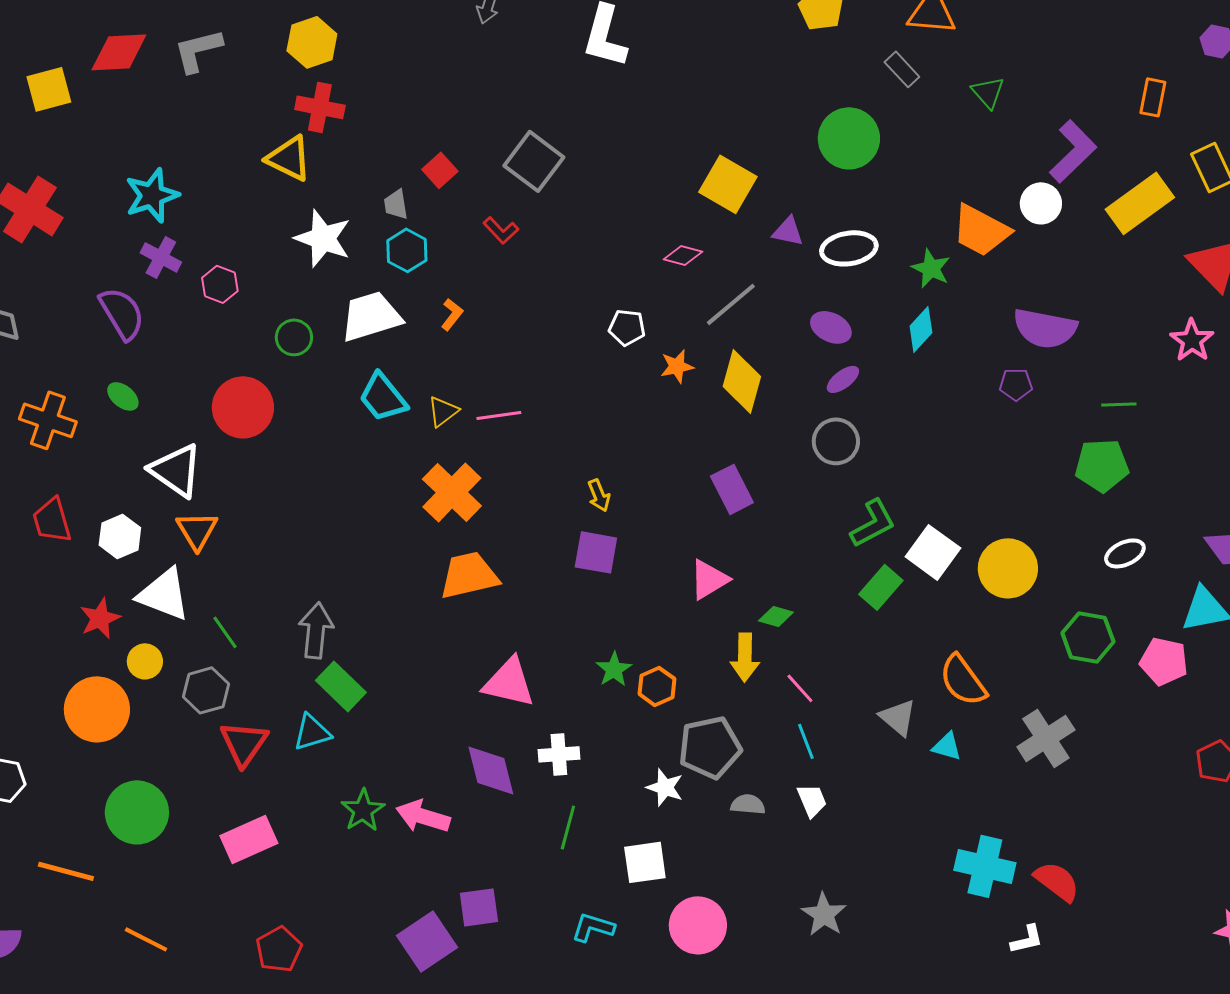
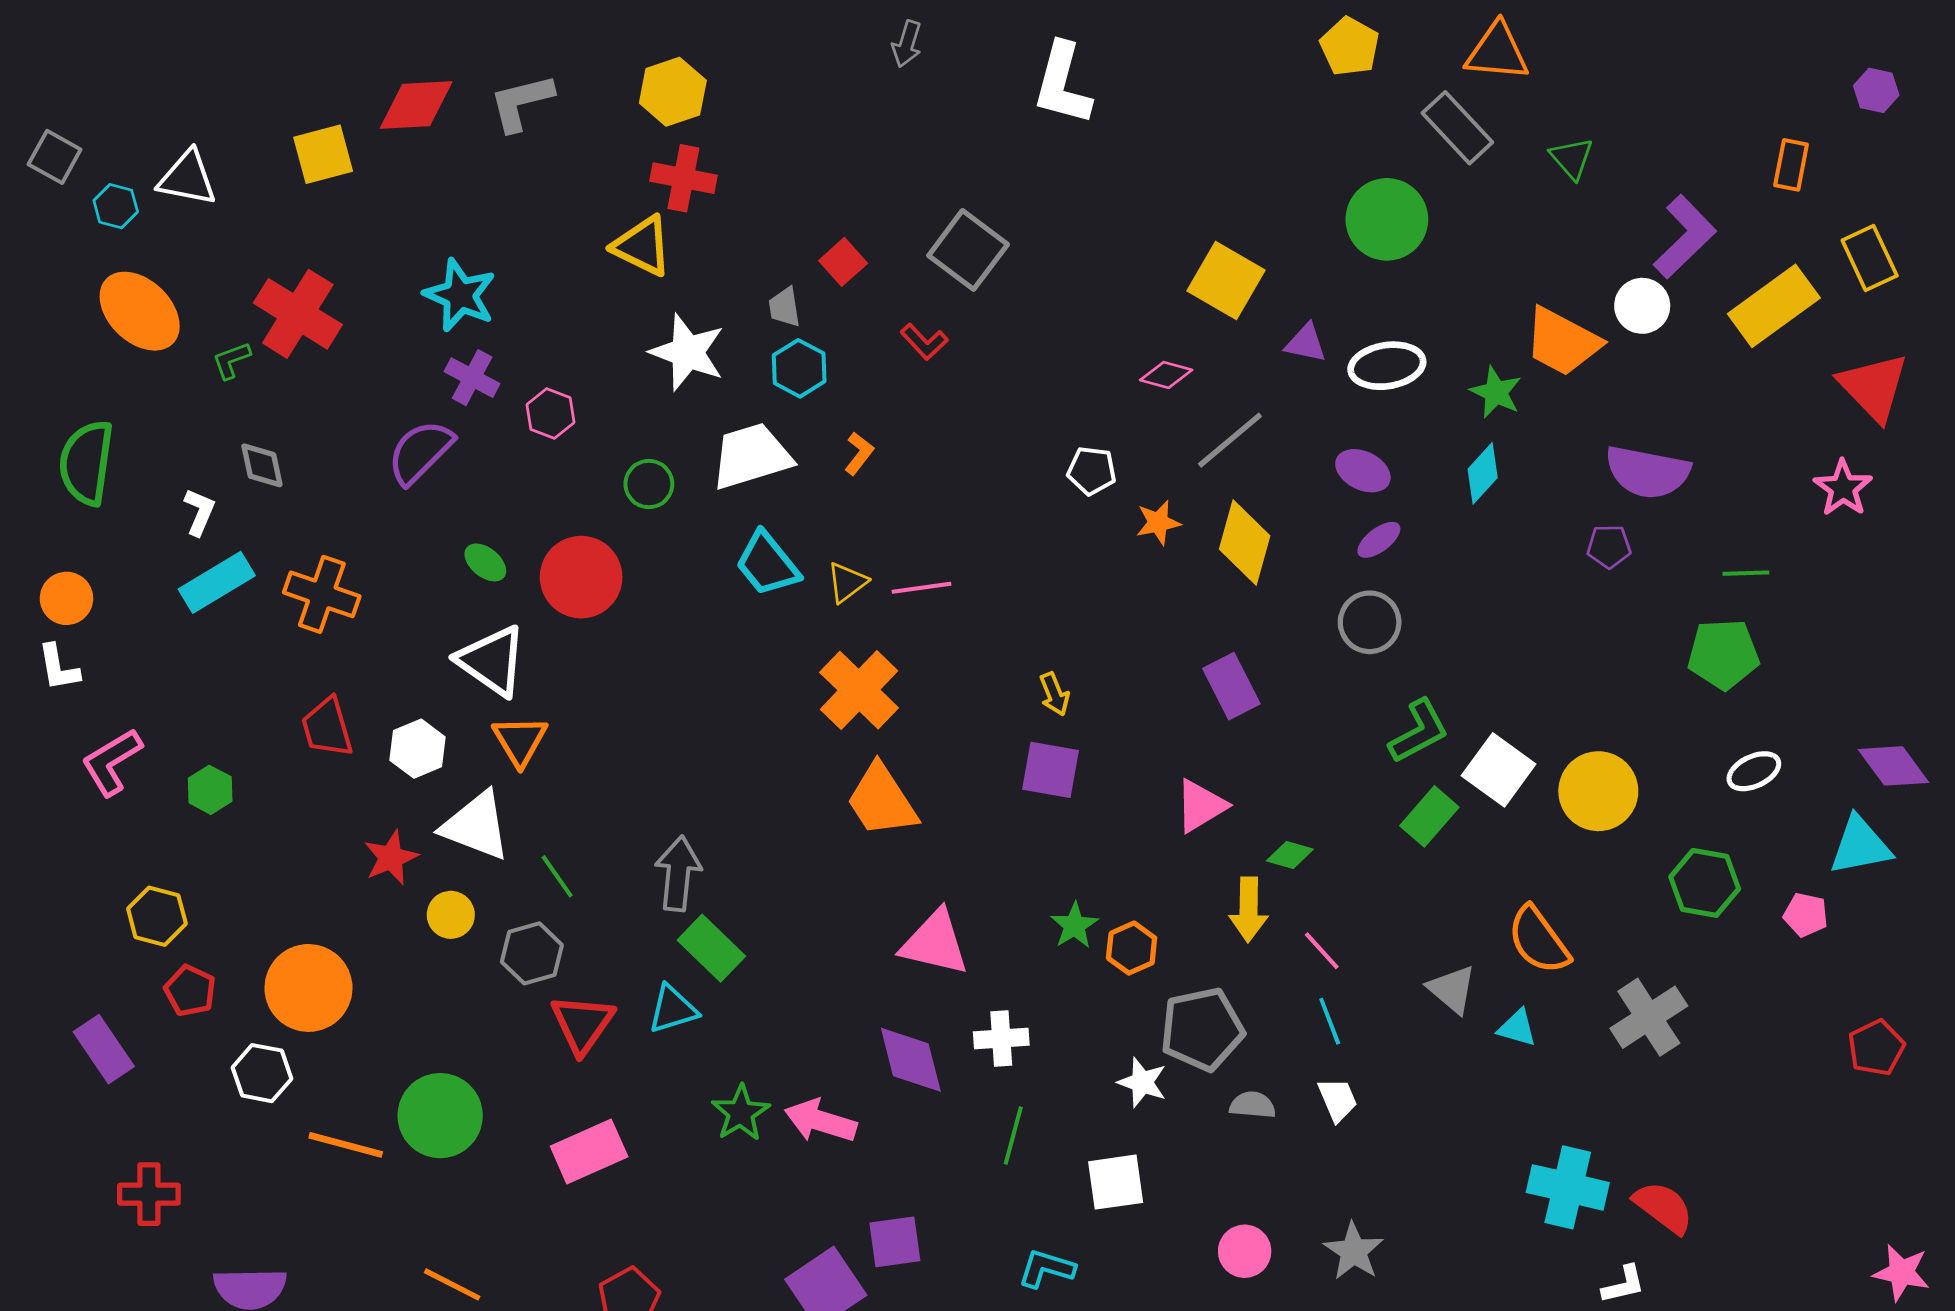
gray rectangle: (902, 69) -> (1457, 128), size x1.5
cyan star: (152, 195) -> (460, 295), turned -30
purple semicircle: (122, 313) -> (420, 452), turned -104
green ellipse: (123, 396) -> (485, 562), moved
orange trapezoid: (469, 575) -> (882, 800), turned -110
pink pentagon: (1164, 661) -> (1806, 915), size x0.7
orange circle: (97, 709) -> (308, 988), moved
orange line: (66, 871) -> (346, 1145), moved
pink circle: (698, 925) -> (1245, 1251), moved, size x0.7

